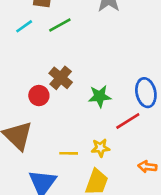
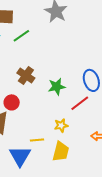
red circle: (39, 96) -> (12, 102), moved
yellow line: (69, 153) -> (37, 140), moved

